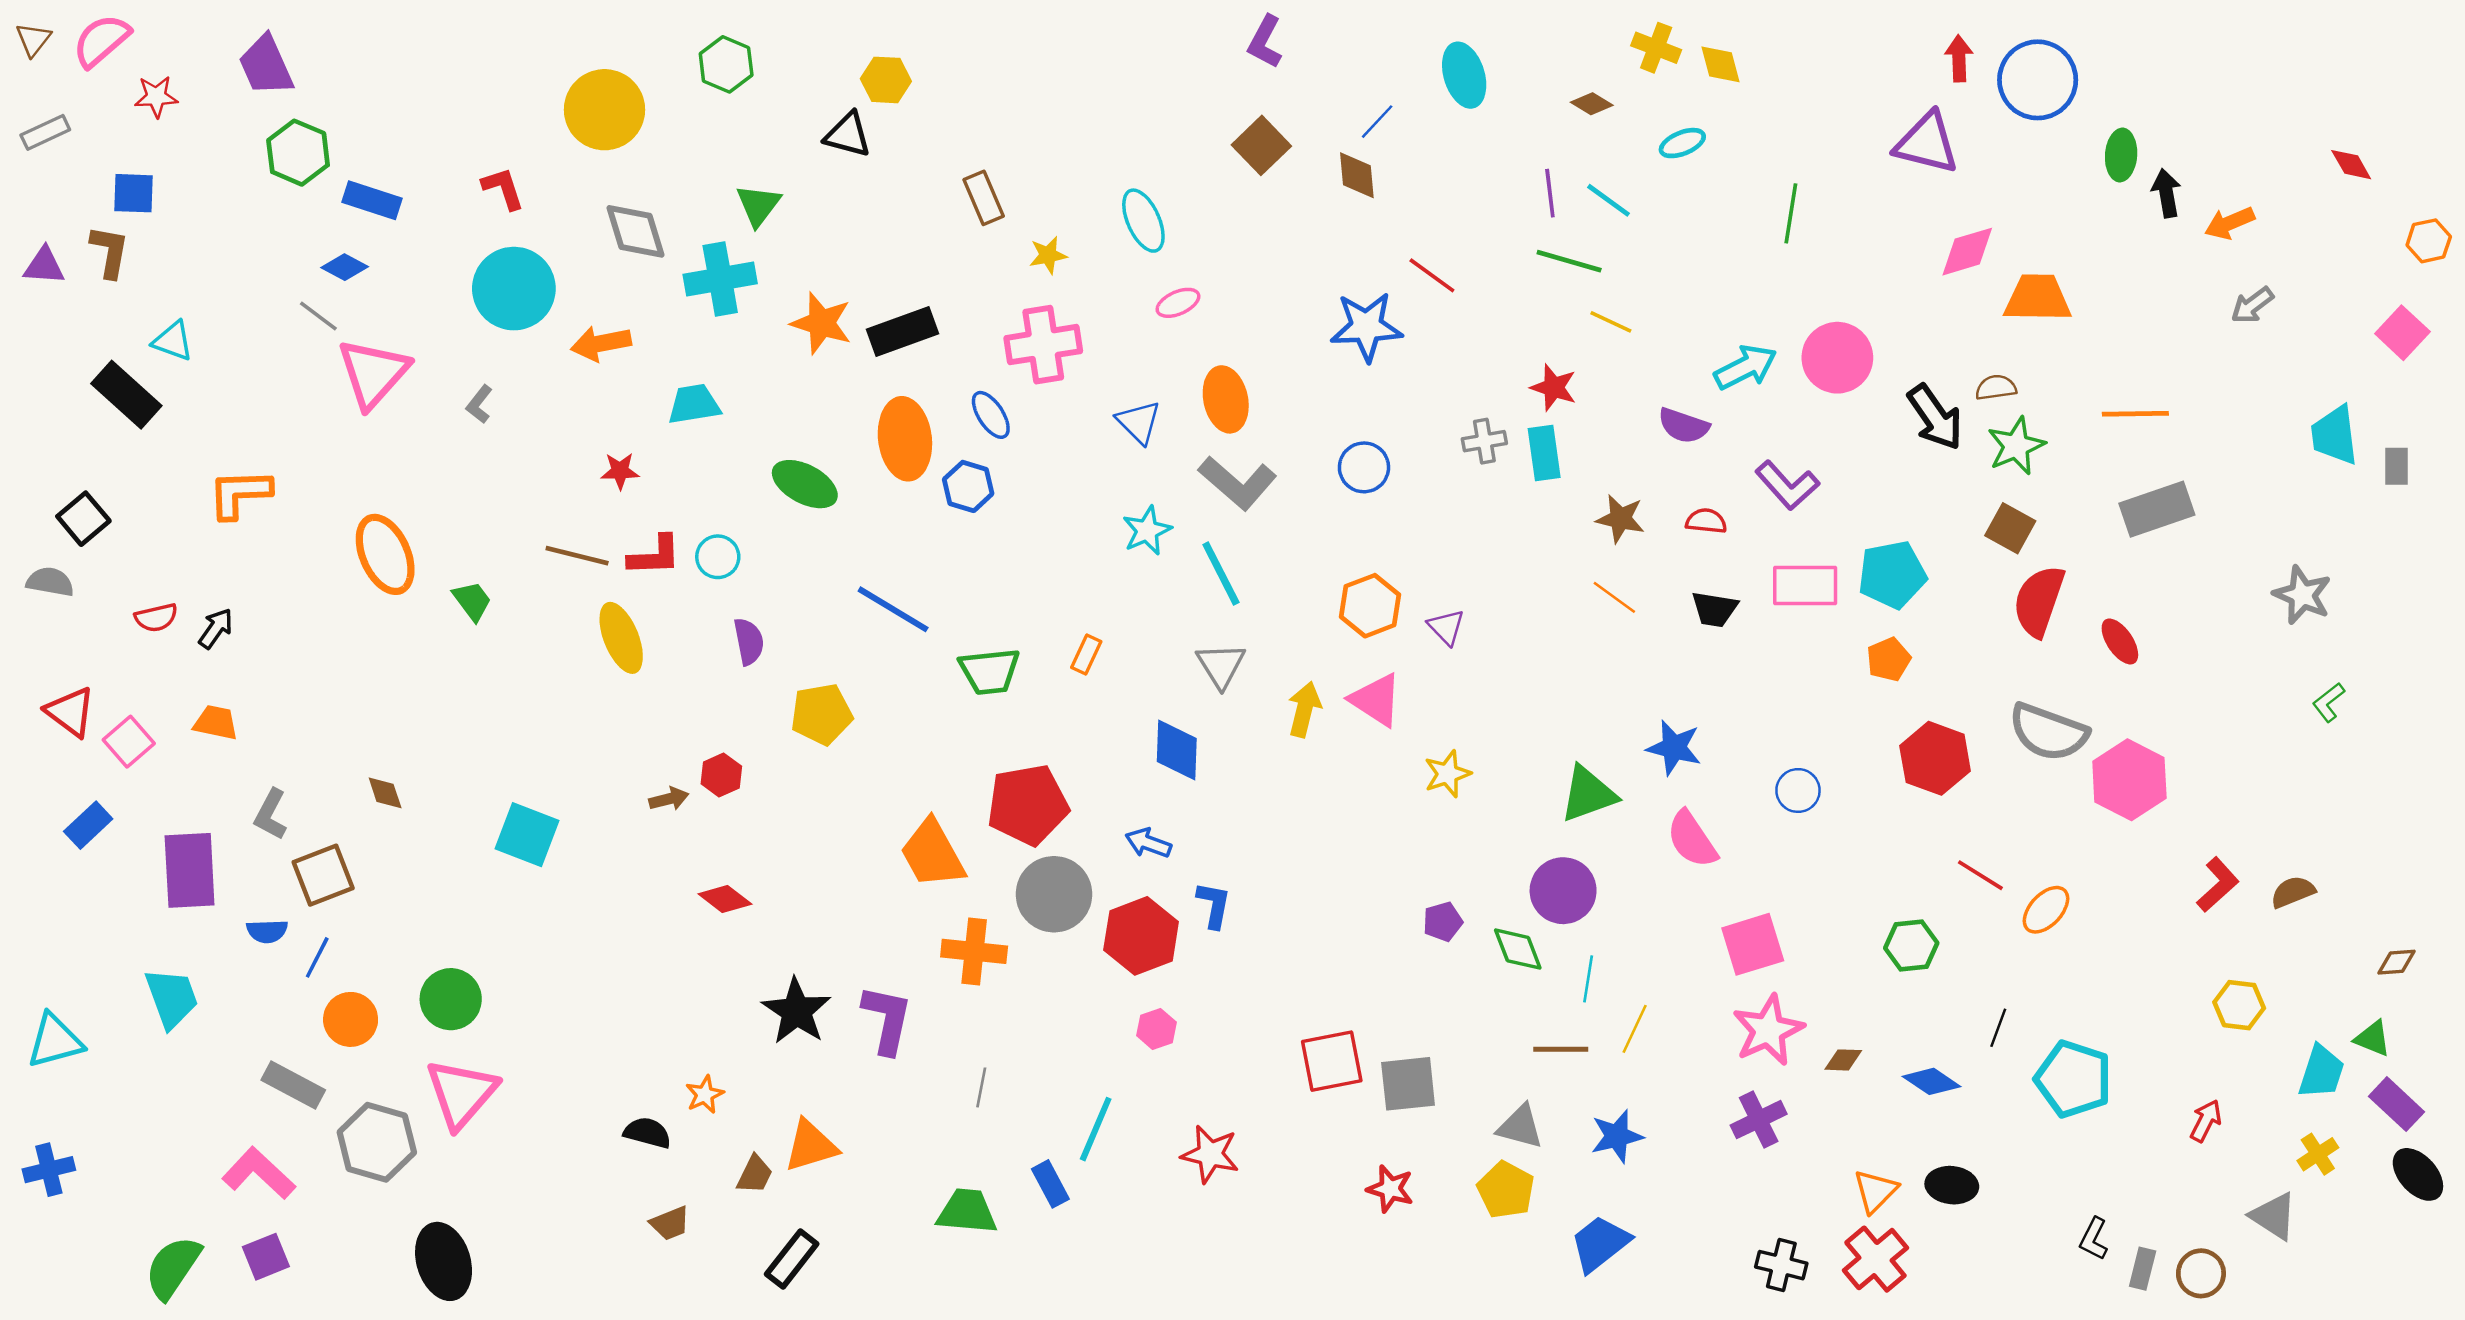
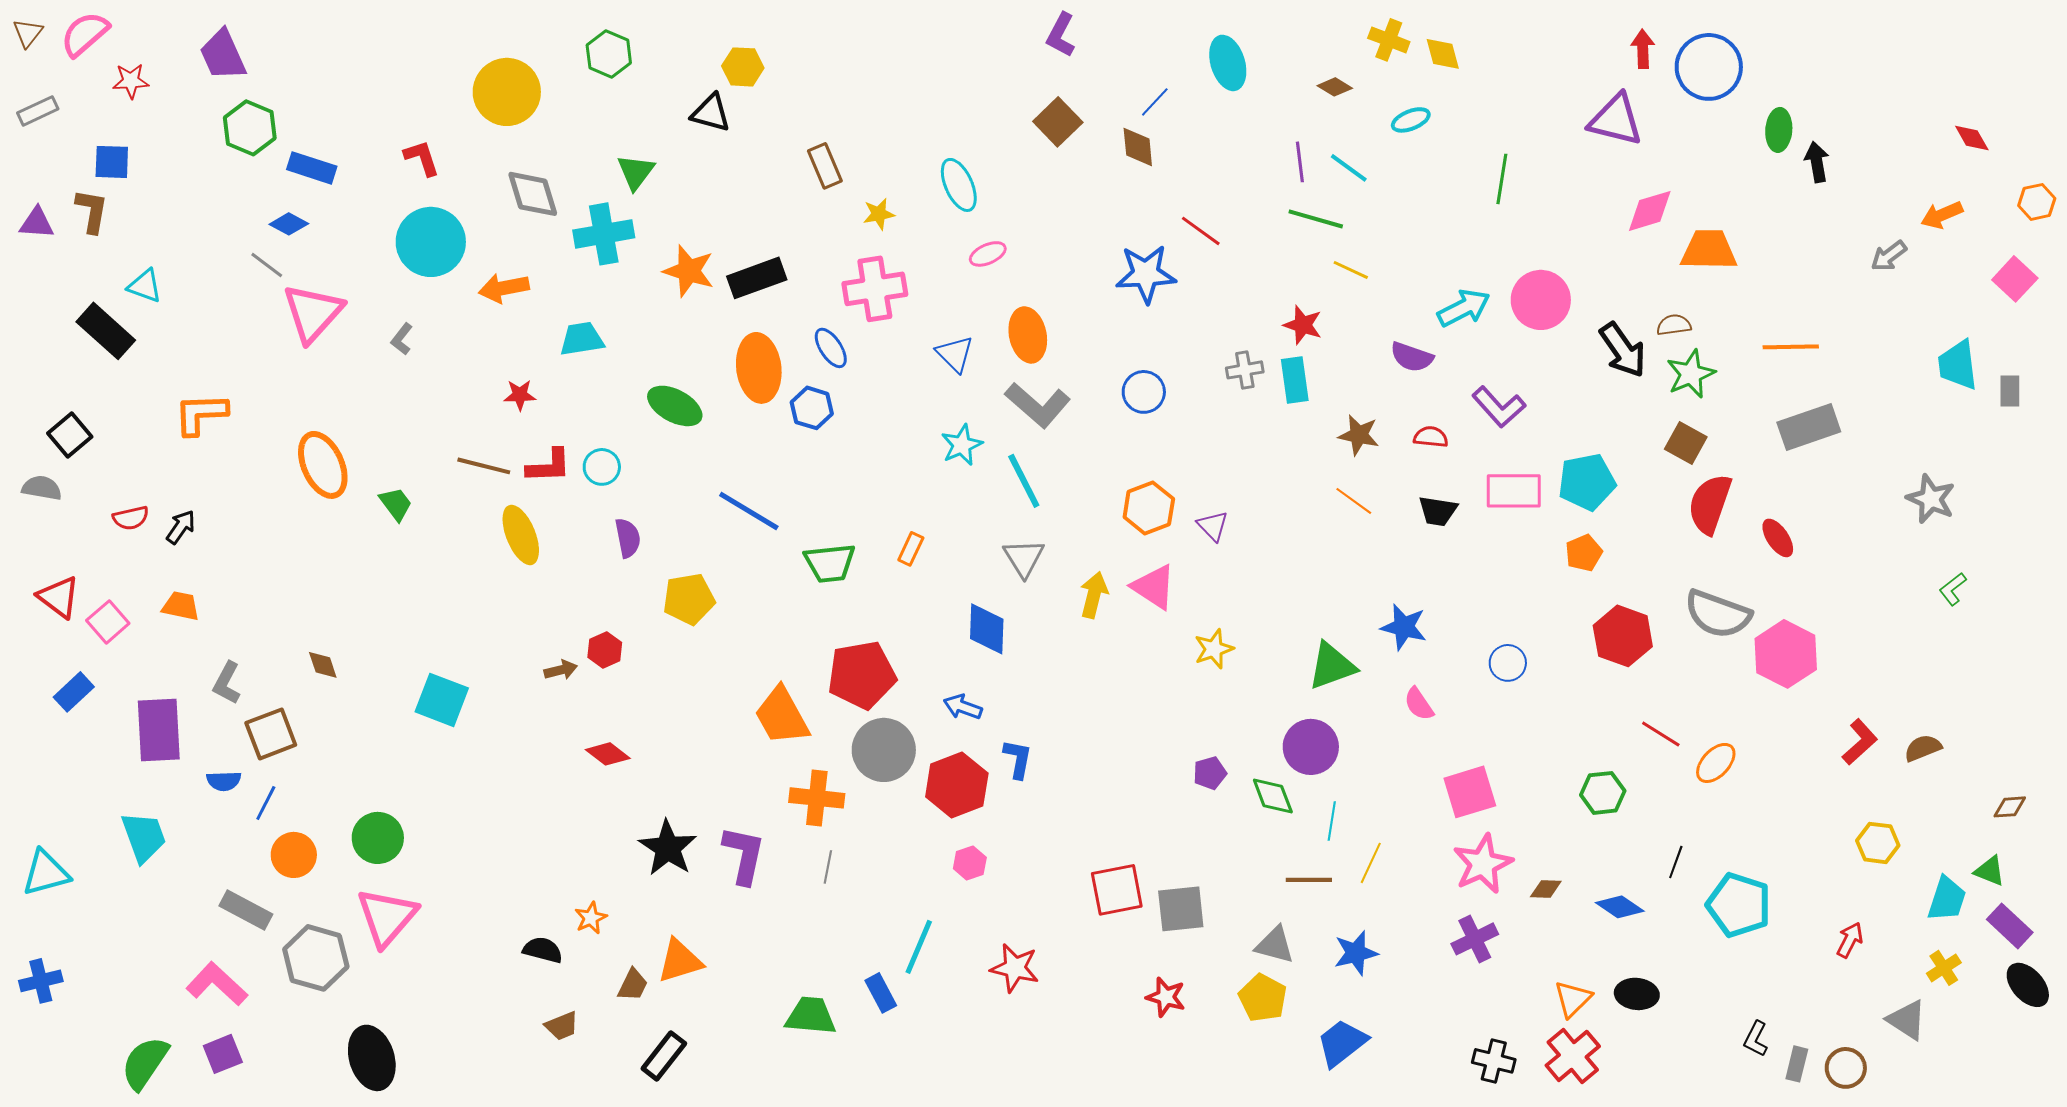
orange arrow: (2230, 223) -> (1942, 215), moved
pink semicircle: (1692, 839) -> (1419, 704), size x0.7
gray line: (981, 1087) -> (828, 867), moved

